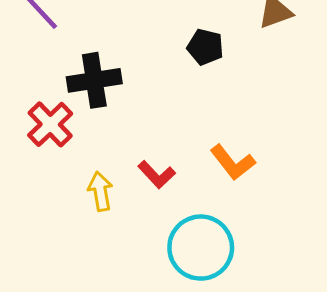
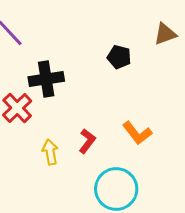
red L-shape: (157, 175) -> (87, 141), turned -100

